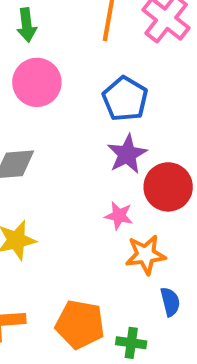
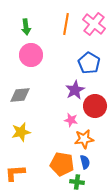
blue pentagon: (125, 99) -> (89, 63), moved
blue semicircle: (170, 302) -> (85, 162), moved
orange pentagon: (80, 324) -> (62, 164), moved

